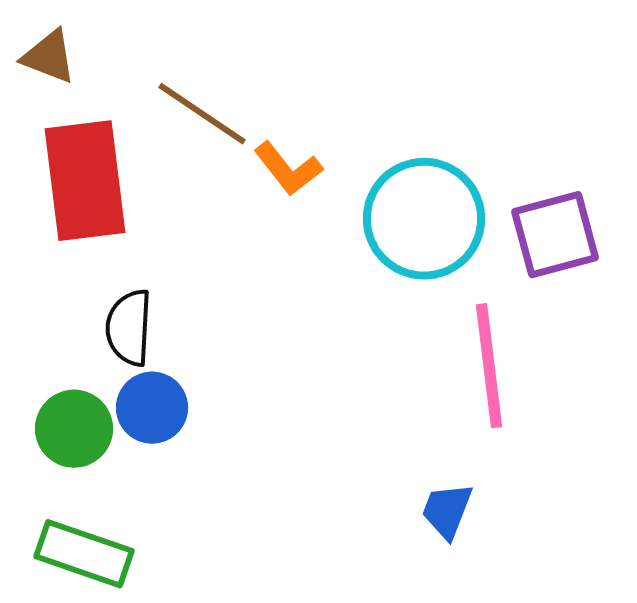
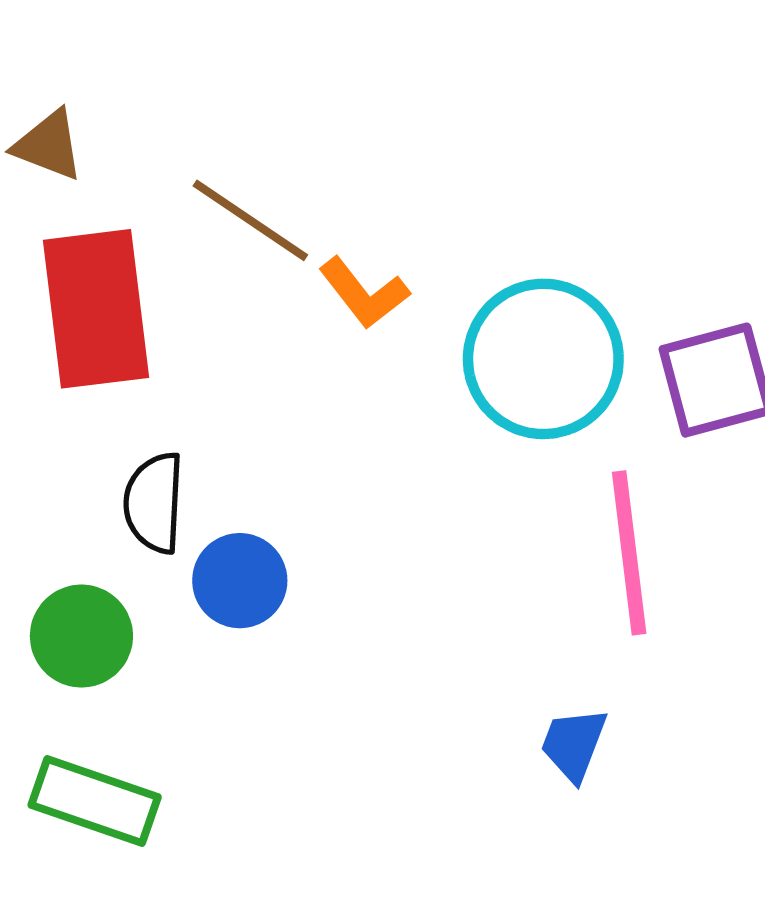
blue circle: (152, 408) -> (240, 581), moved

